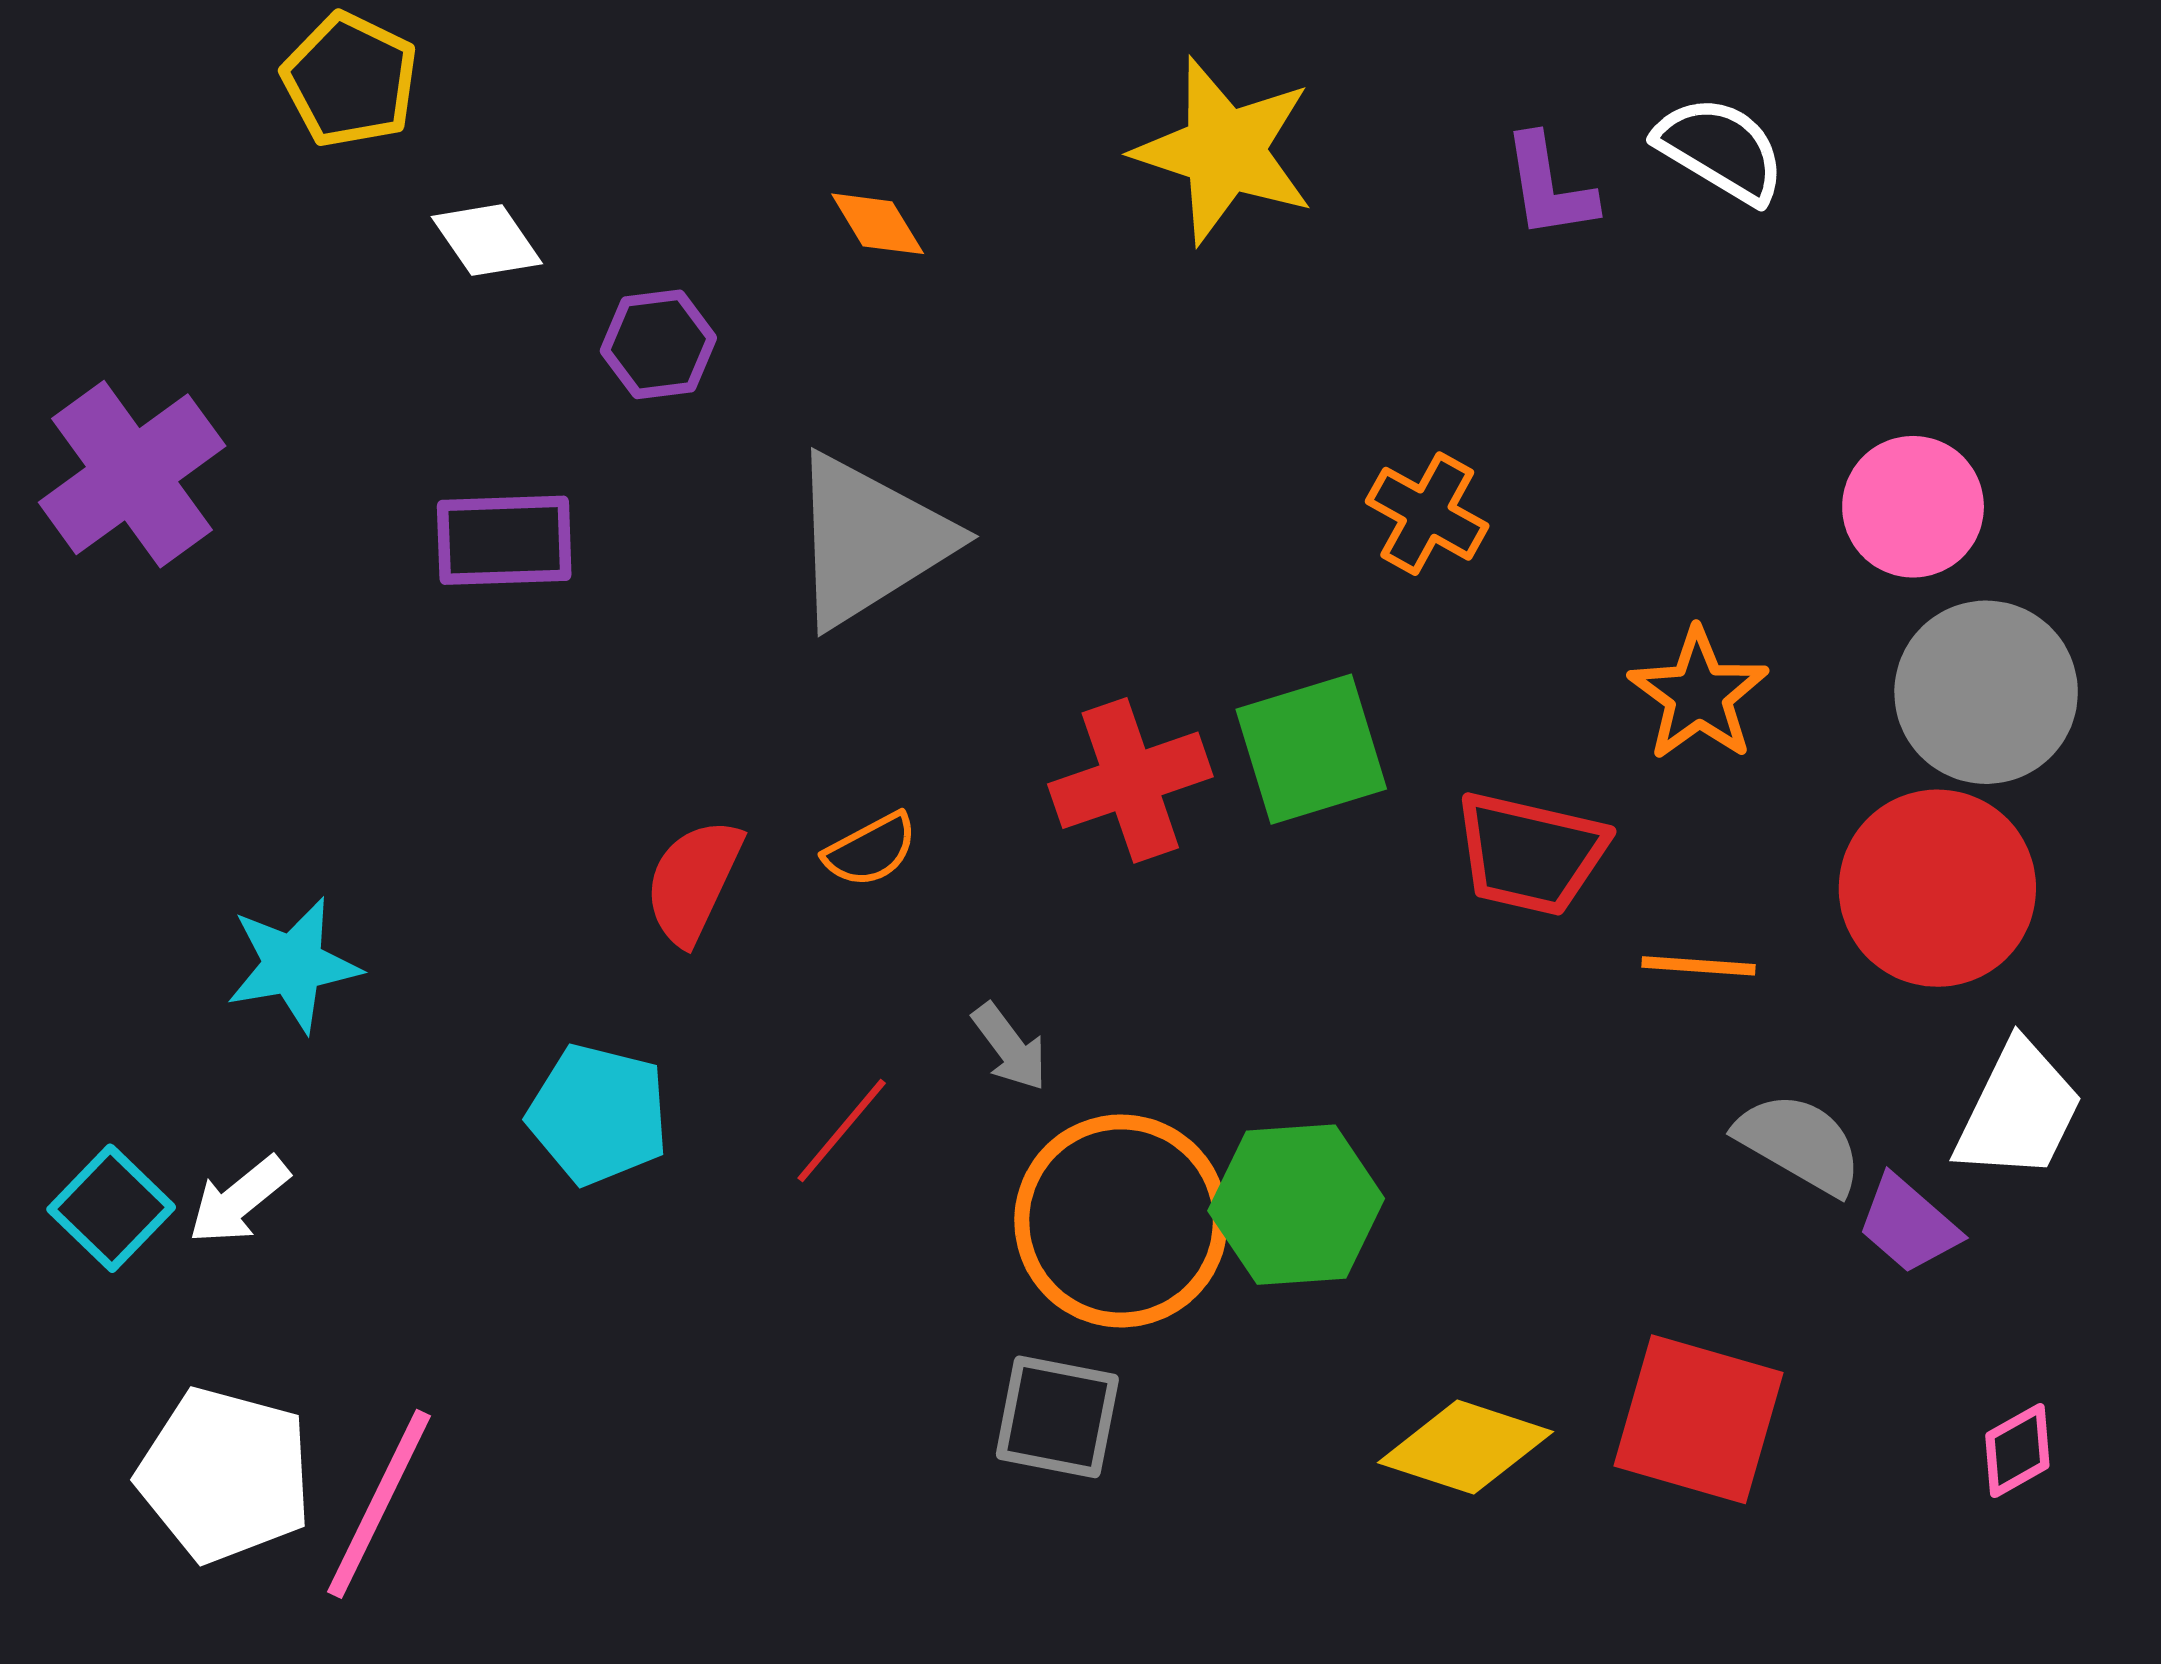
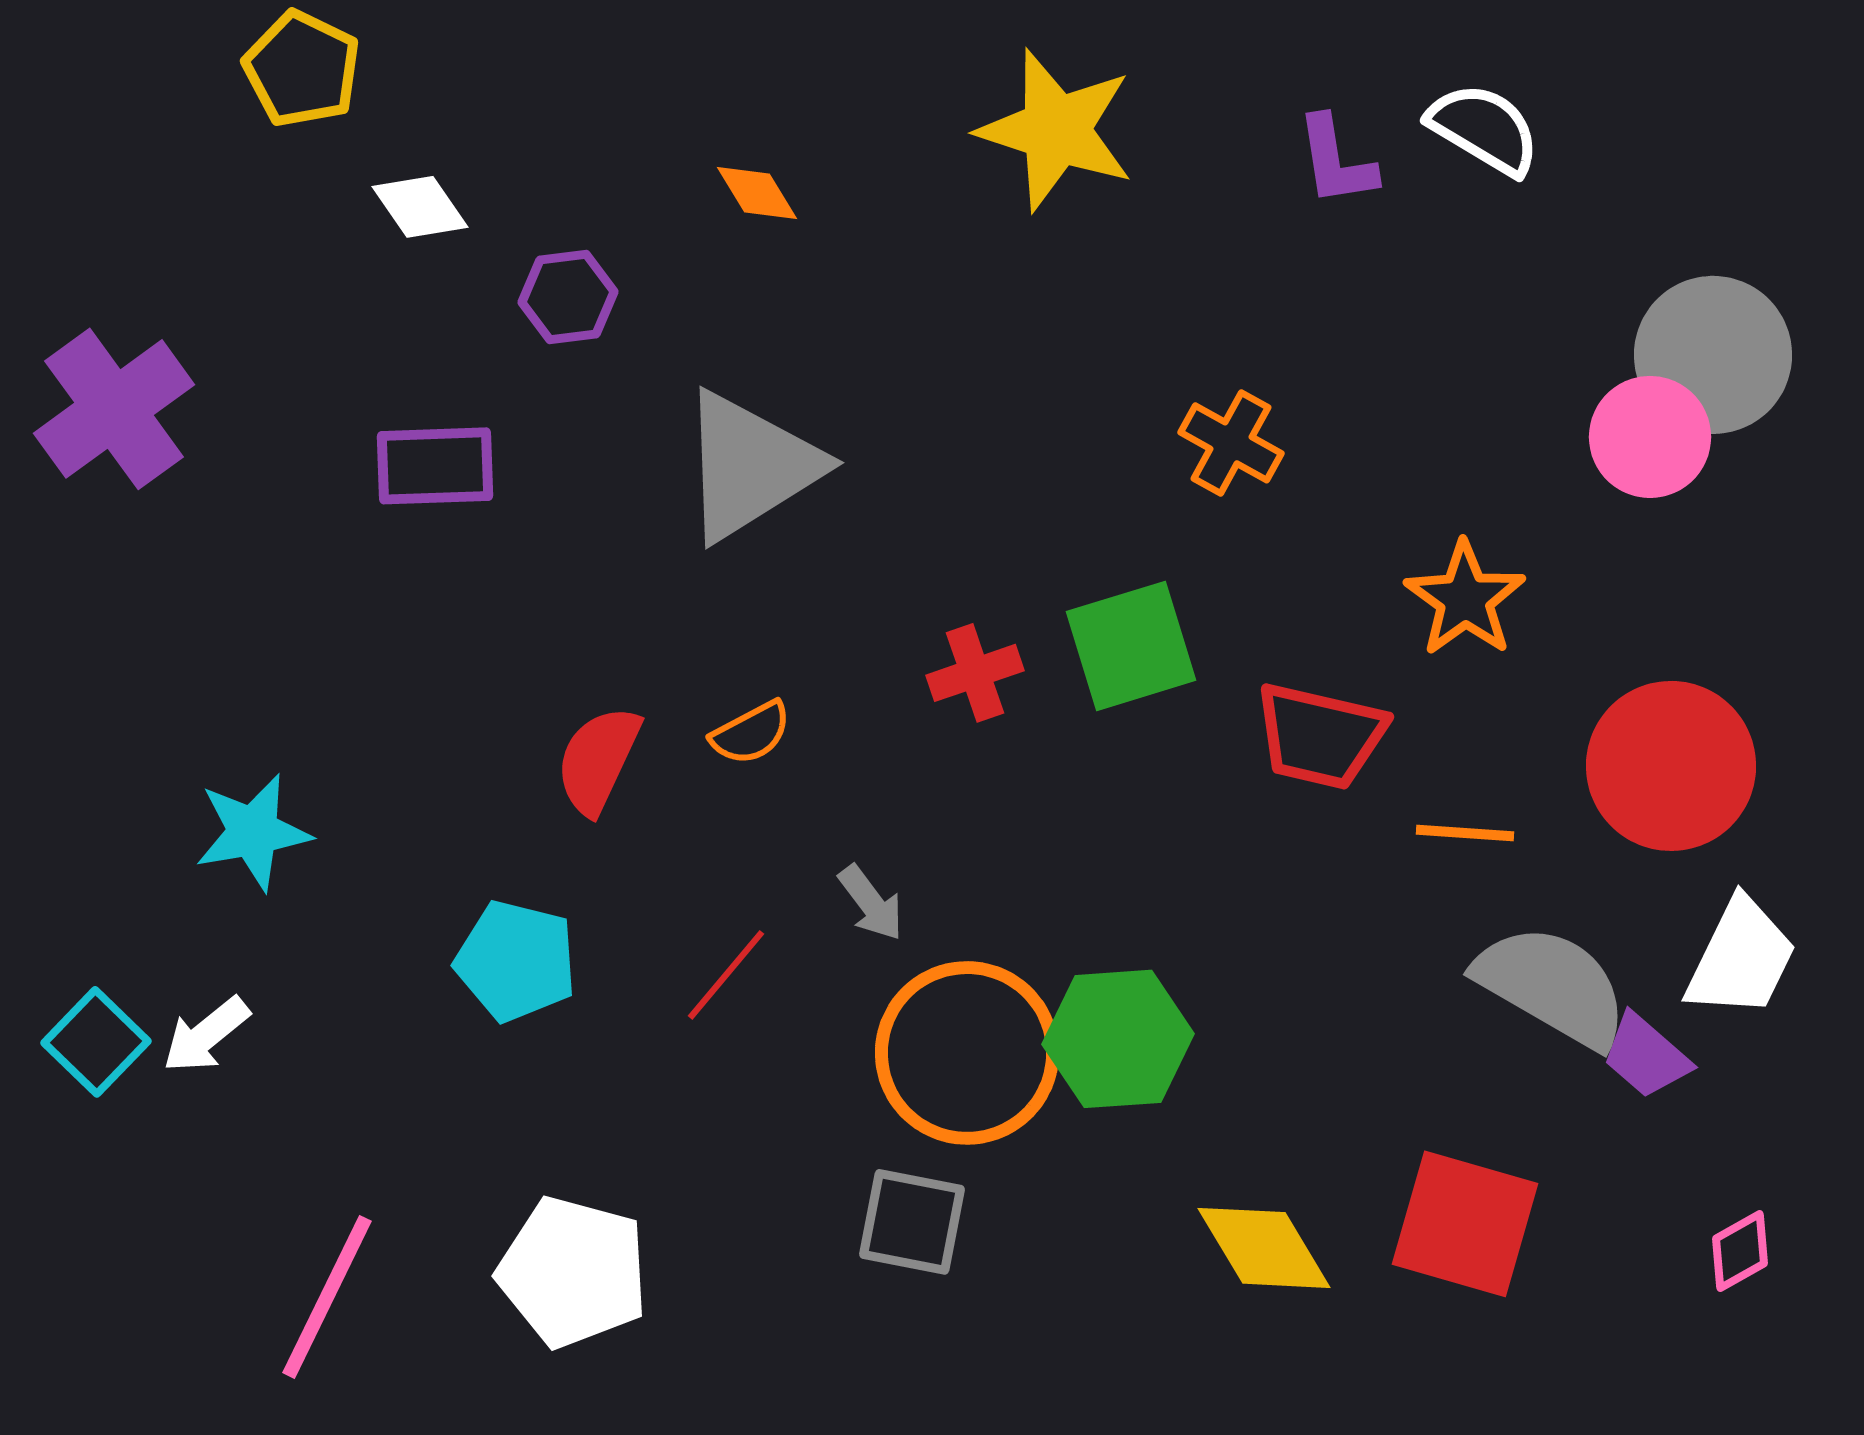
gray circle: (1986, 692) -> (1713, 355), moved
red cross: (1130, 780) -> (975, 673), size x0.7
gray semicircle: (1799, 1143) -> (1552, 986), size x1.4
yellow diamond: (1465, 1447) -> (1264, 1248), turned 41
white pentagon: (225, 1475) -> (573, 1272), moved

